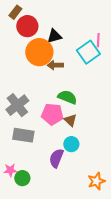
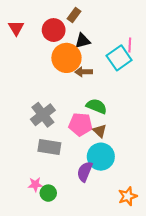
brown rectangle: (15, 12) -> (74, 15), moved
cyan circle: (71, 144) -> (101, 157), size x1.6

